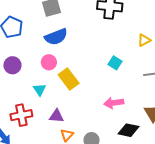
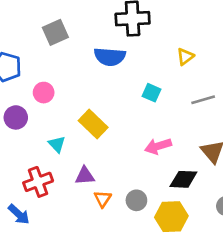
blue semicircle: (56, 37) -> (110, 57), moved, turned 35
pink circle: (49, 62) -> (44, 93), moved

